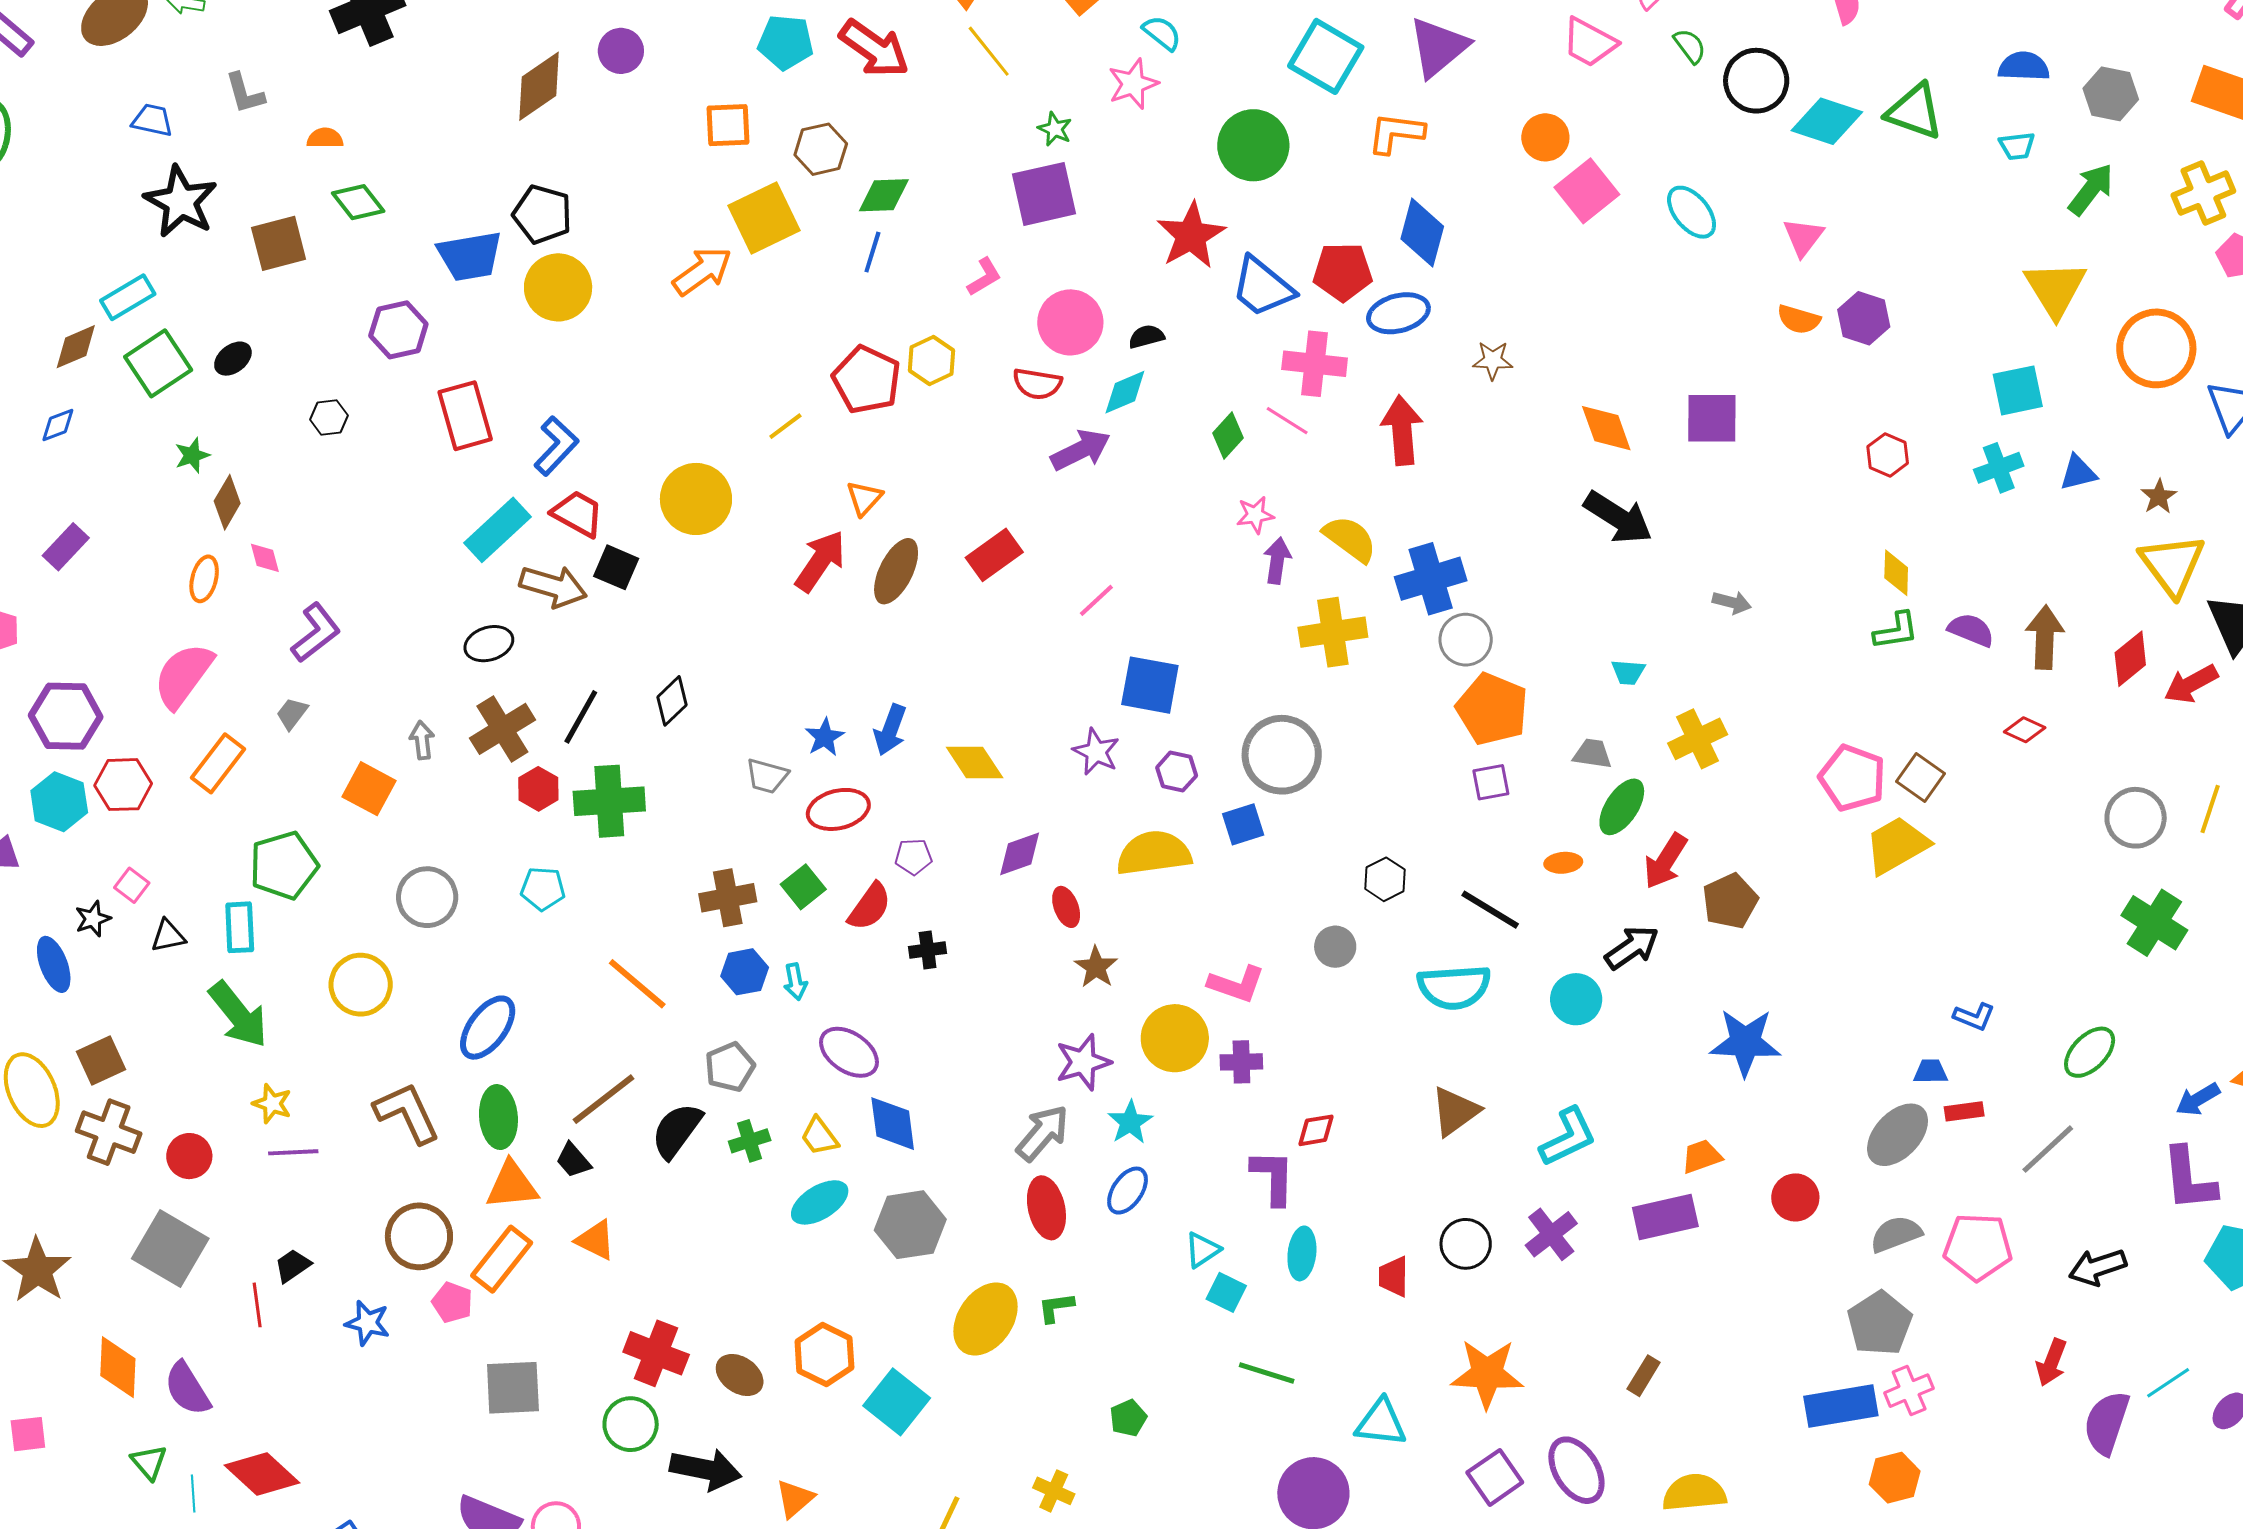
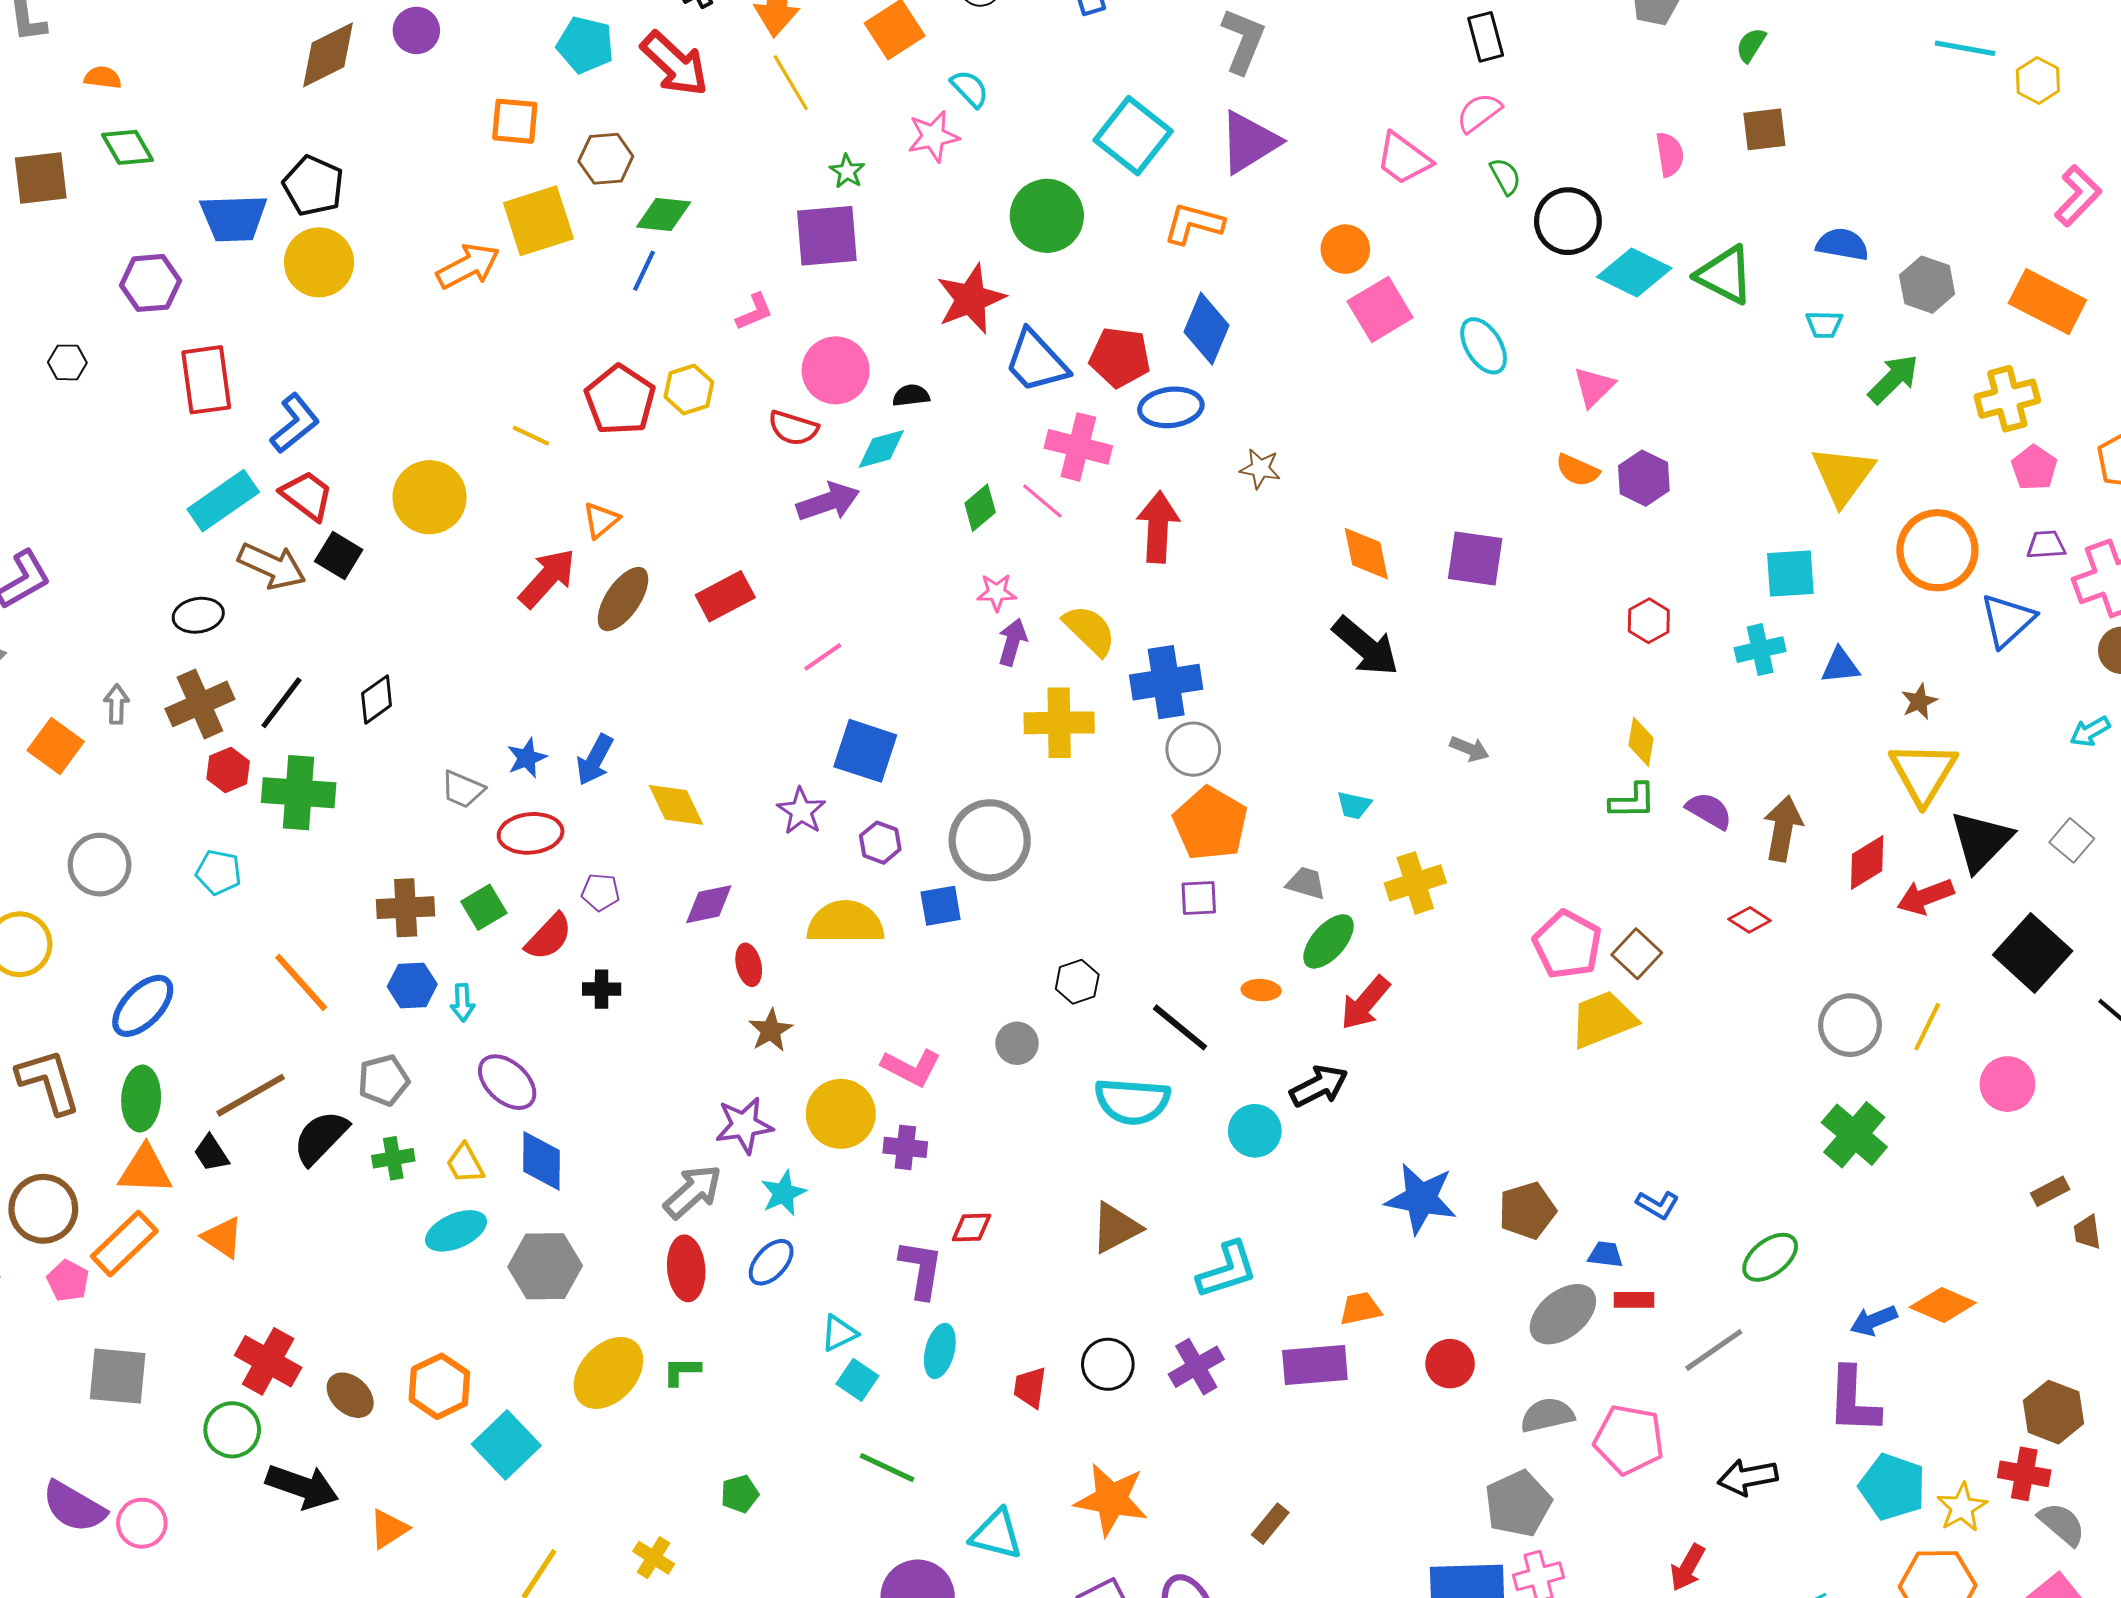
yellow line: (785, 426) -> (531, 436), turned 54
brown pentagon: (1730, 901) -> (1527, 1211), moved

